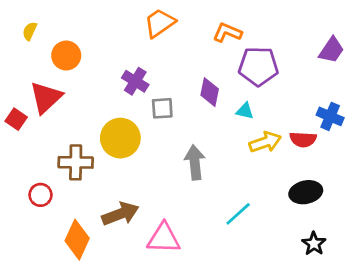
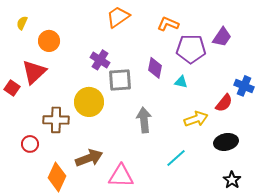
purple trapezoid: (331, 50) -> (222, 37), moved
gray square: (162, 108) -> (120, 80), size x1.4
red semicircle: (303, 139) -> (224, 103), turned -54
yellow arrow: (265, 142) -> (196, 119), moved

